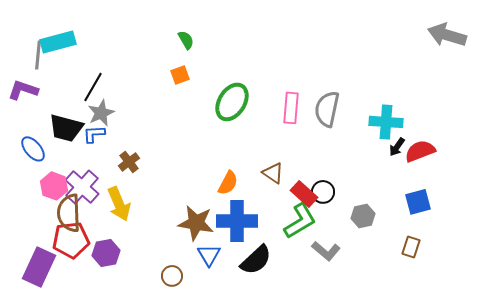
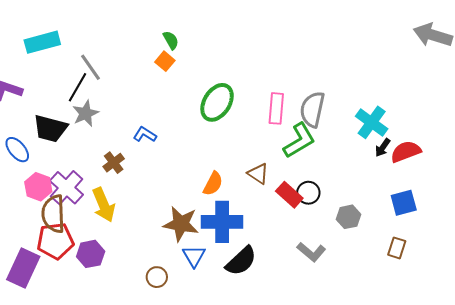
gray line: (38, 55) -> (91, 67), moved, turned -40
orange square: (180, 75) -> (165, 61), moved, turned -30
cyan cross: (386, 122) -> (372, 122), turned 32
blue L-shape: (94, 134) -> (145, 135), moved, turned 35
green L-shape: (300, 221) -> (299, 141), moved

